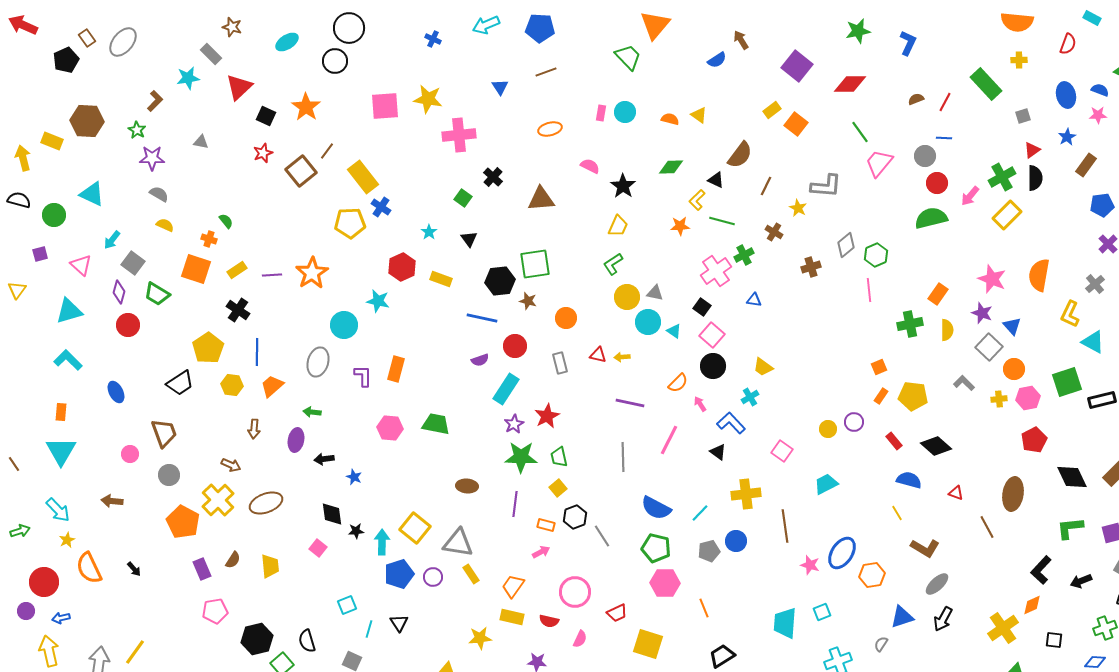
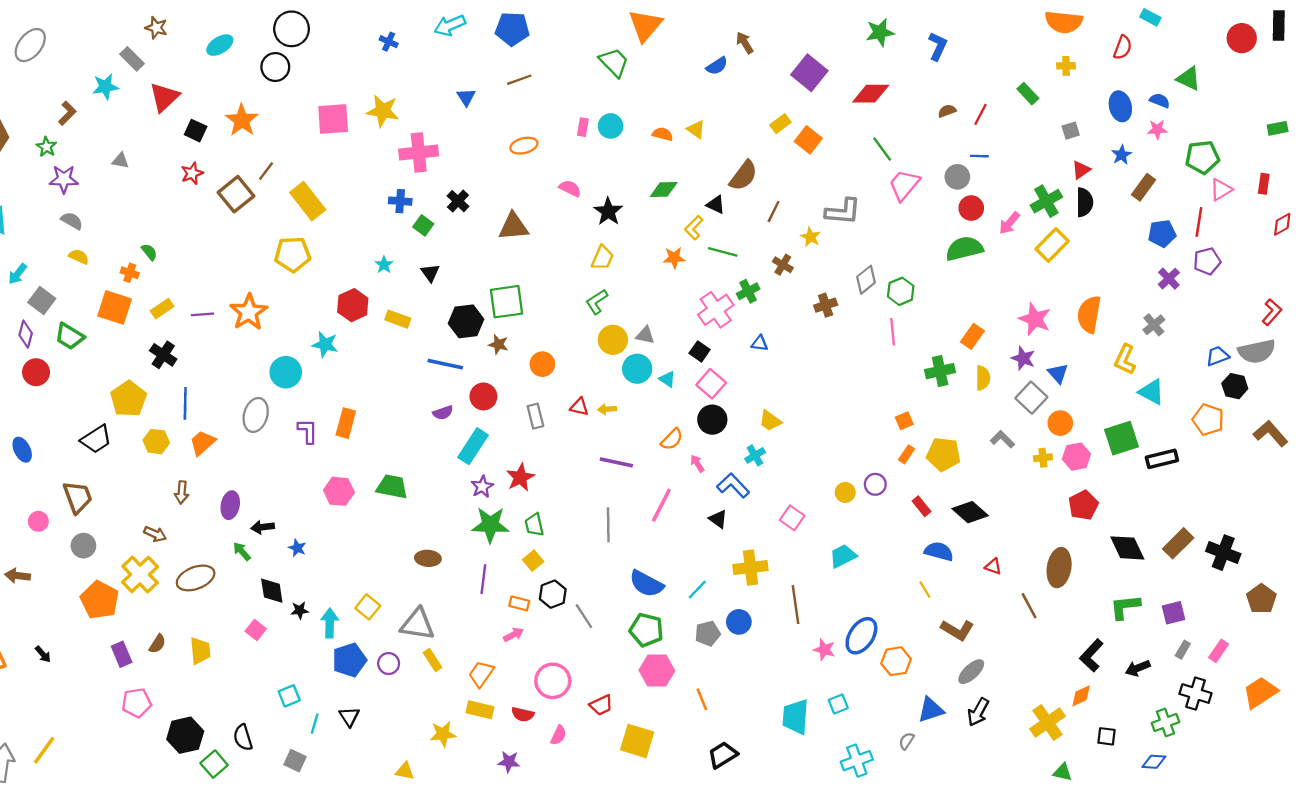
green rectangle: (986, 84) -> (1028, 94), size x0.6
blue cross: (381, 207) -> (400, 201), moved, turned -30
green arrow: (312, 412) -> (242, 551), moved, turned 42
yellow square: (415, 528) -> (368, 607), size x0.7

